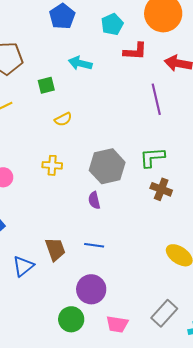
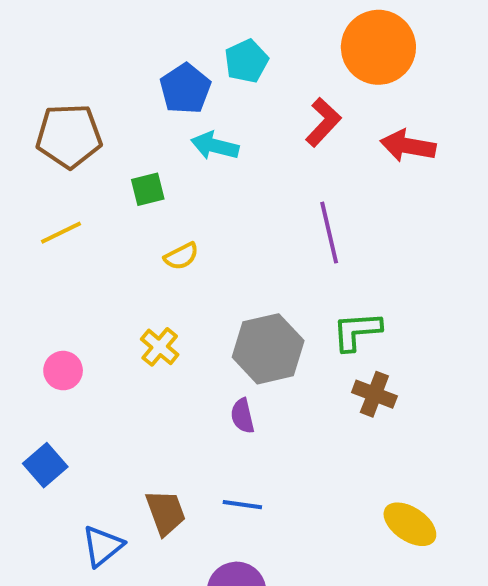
blue pentagon: (62, 16) -> (185, 89), moved
cyan pentagon: (112, 24) -> (246, 61), moved
red L-shape: (135, 51) -> (323, 122), turned -50
purple line: (156, 99) -> (329, 233), moved
yellow cross: (52, 165) -> (160, 347), turned 36

